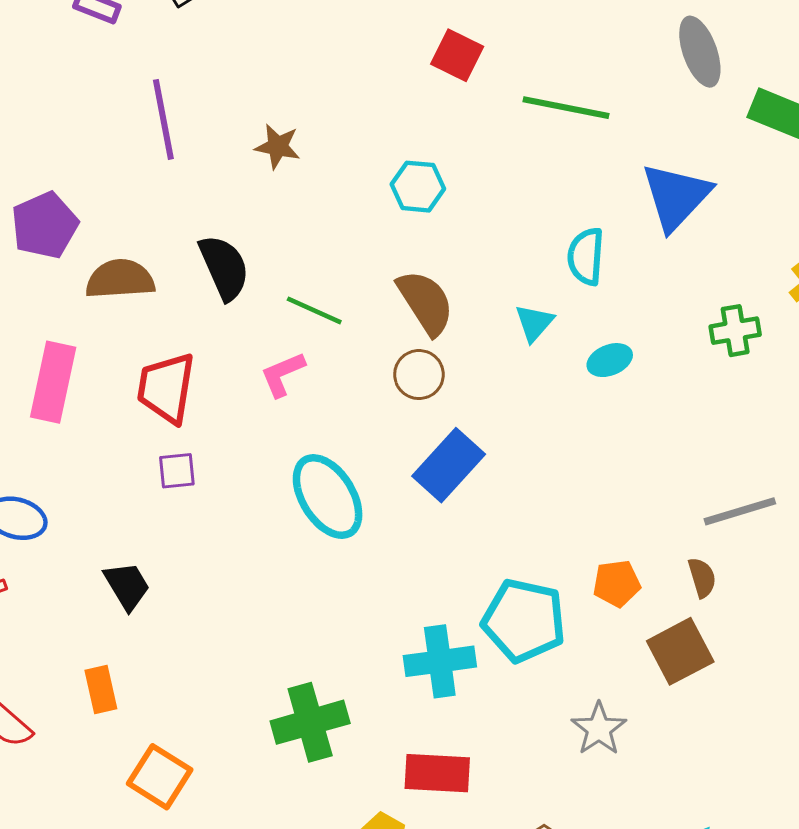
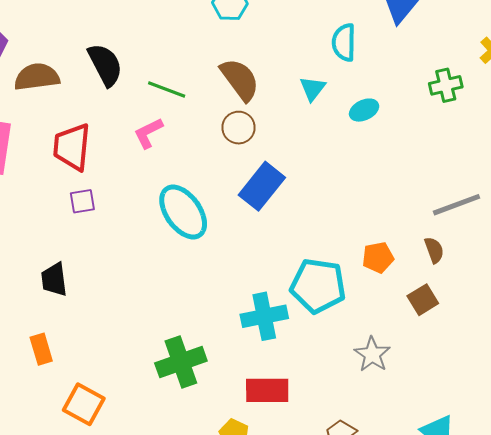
black trapezoid: (127, 586) -> (54, 279), turned -153
brown square: (680, 651) -> (423, 300), size x0.7

